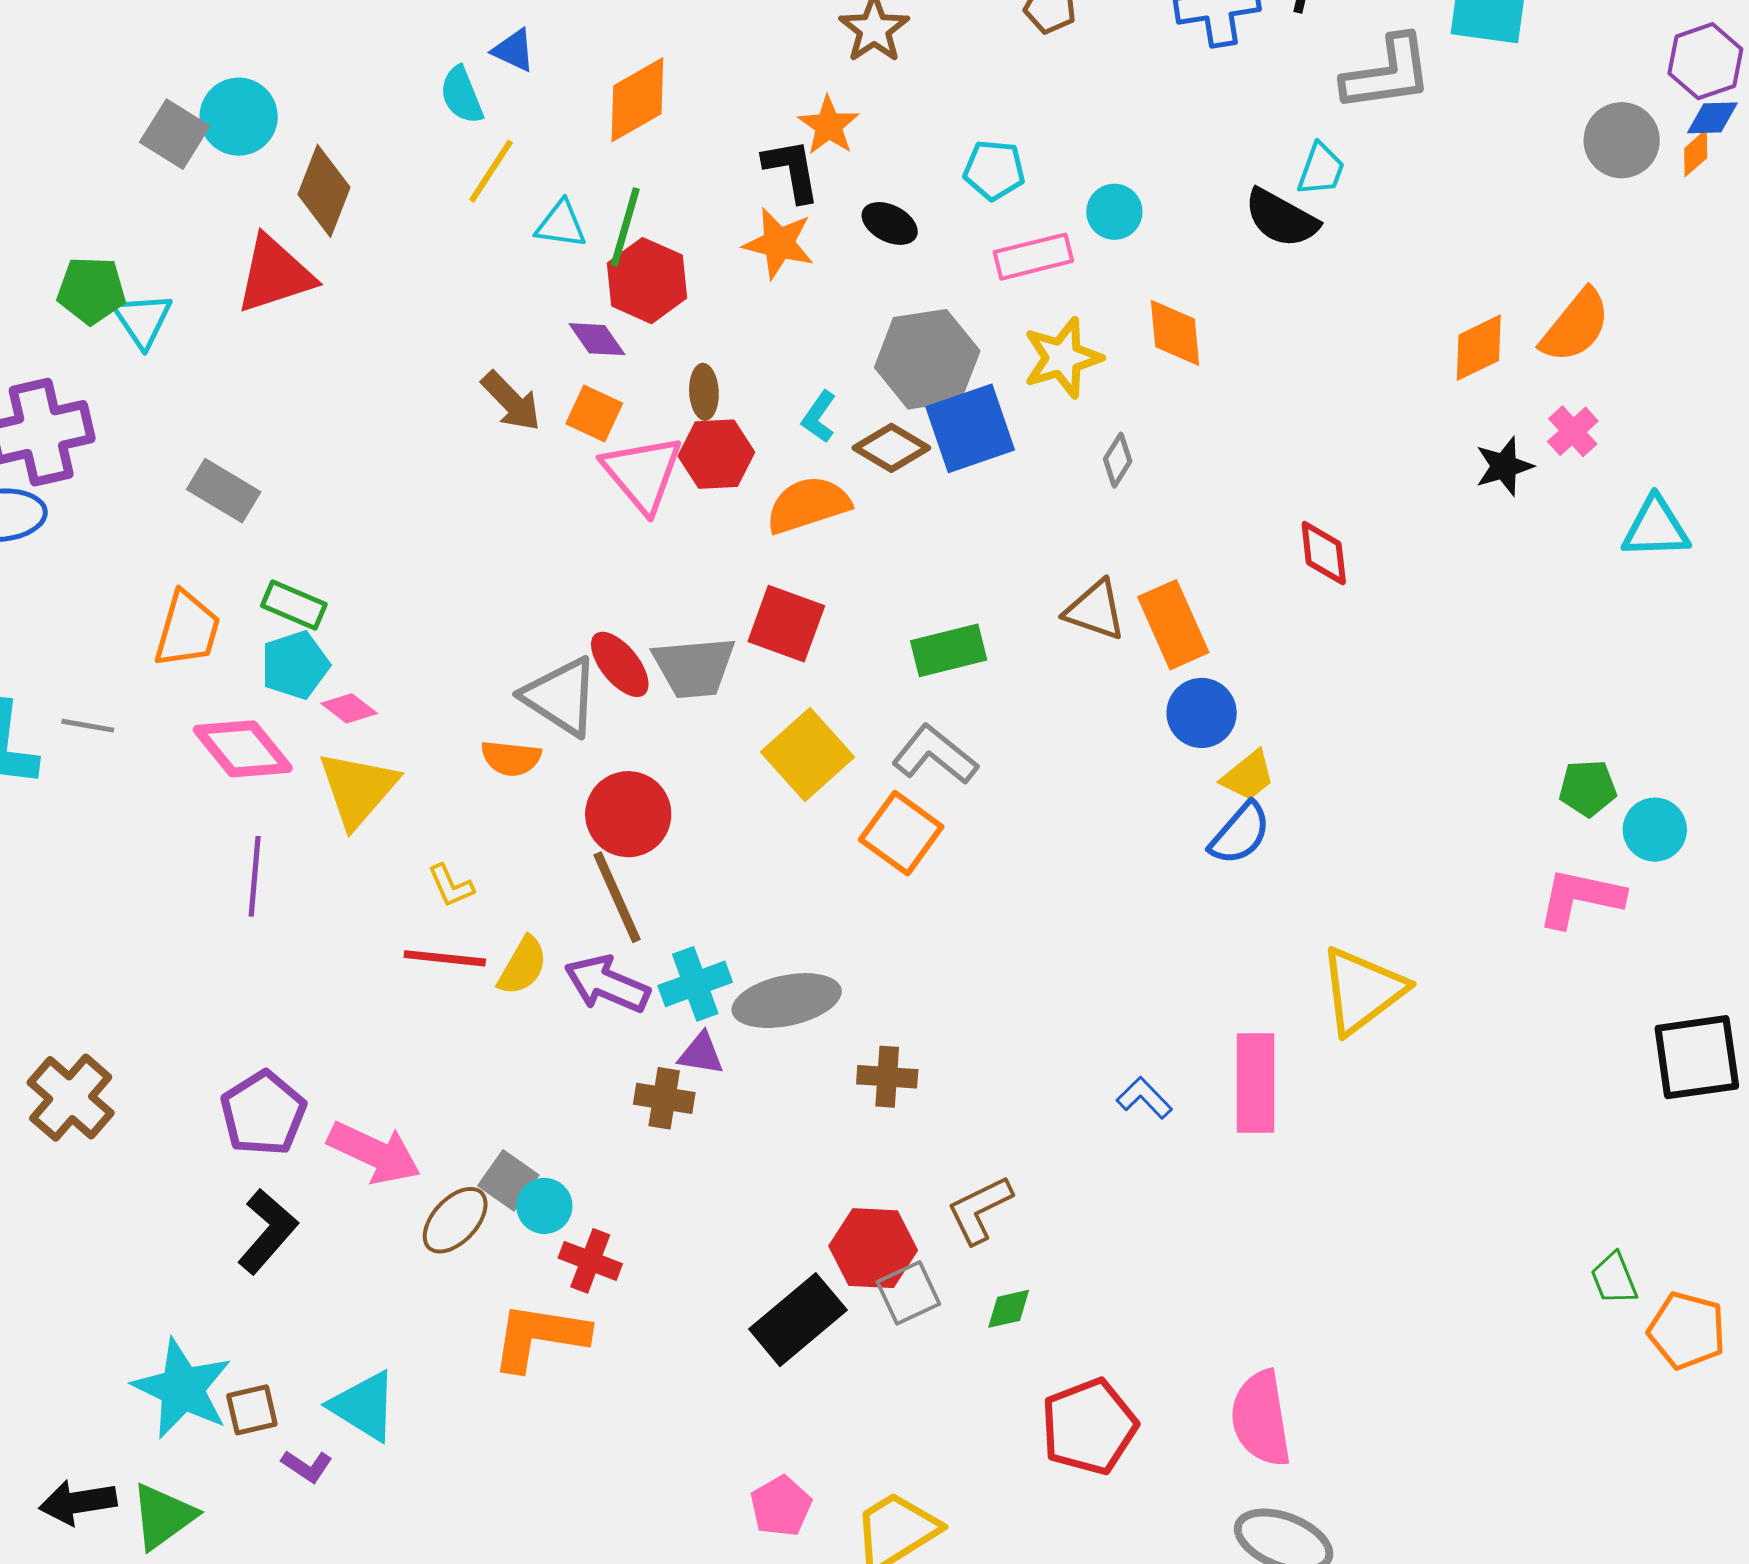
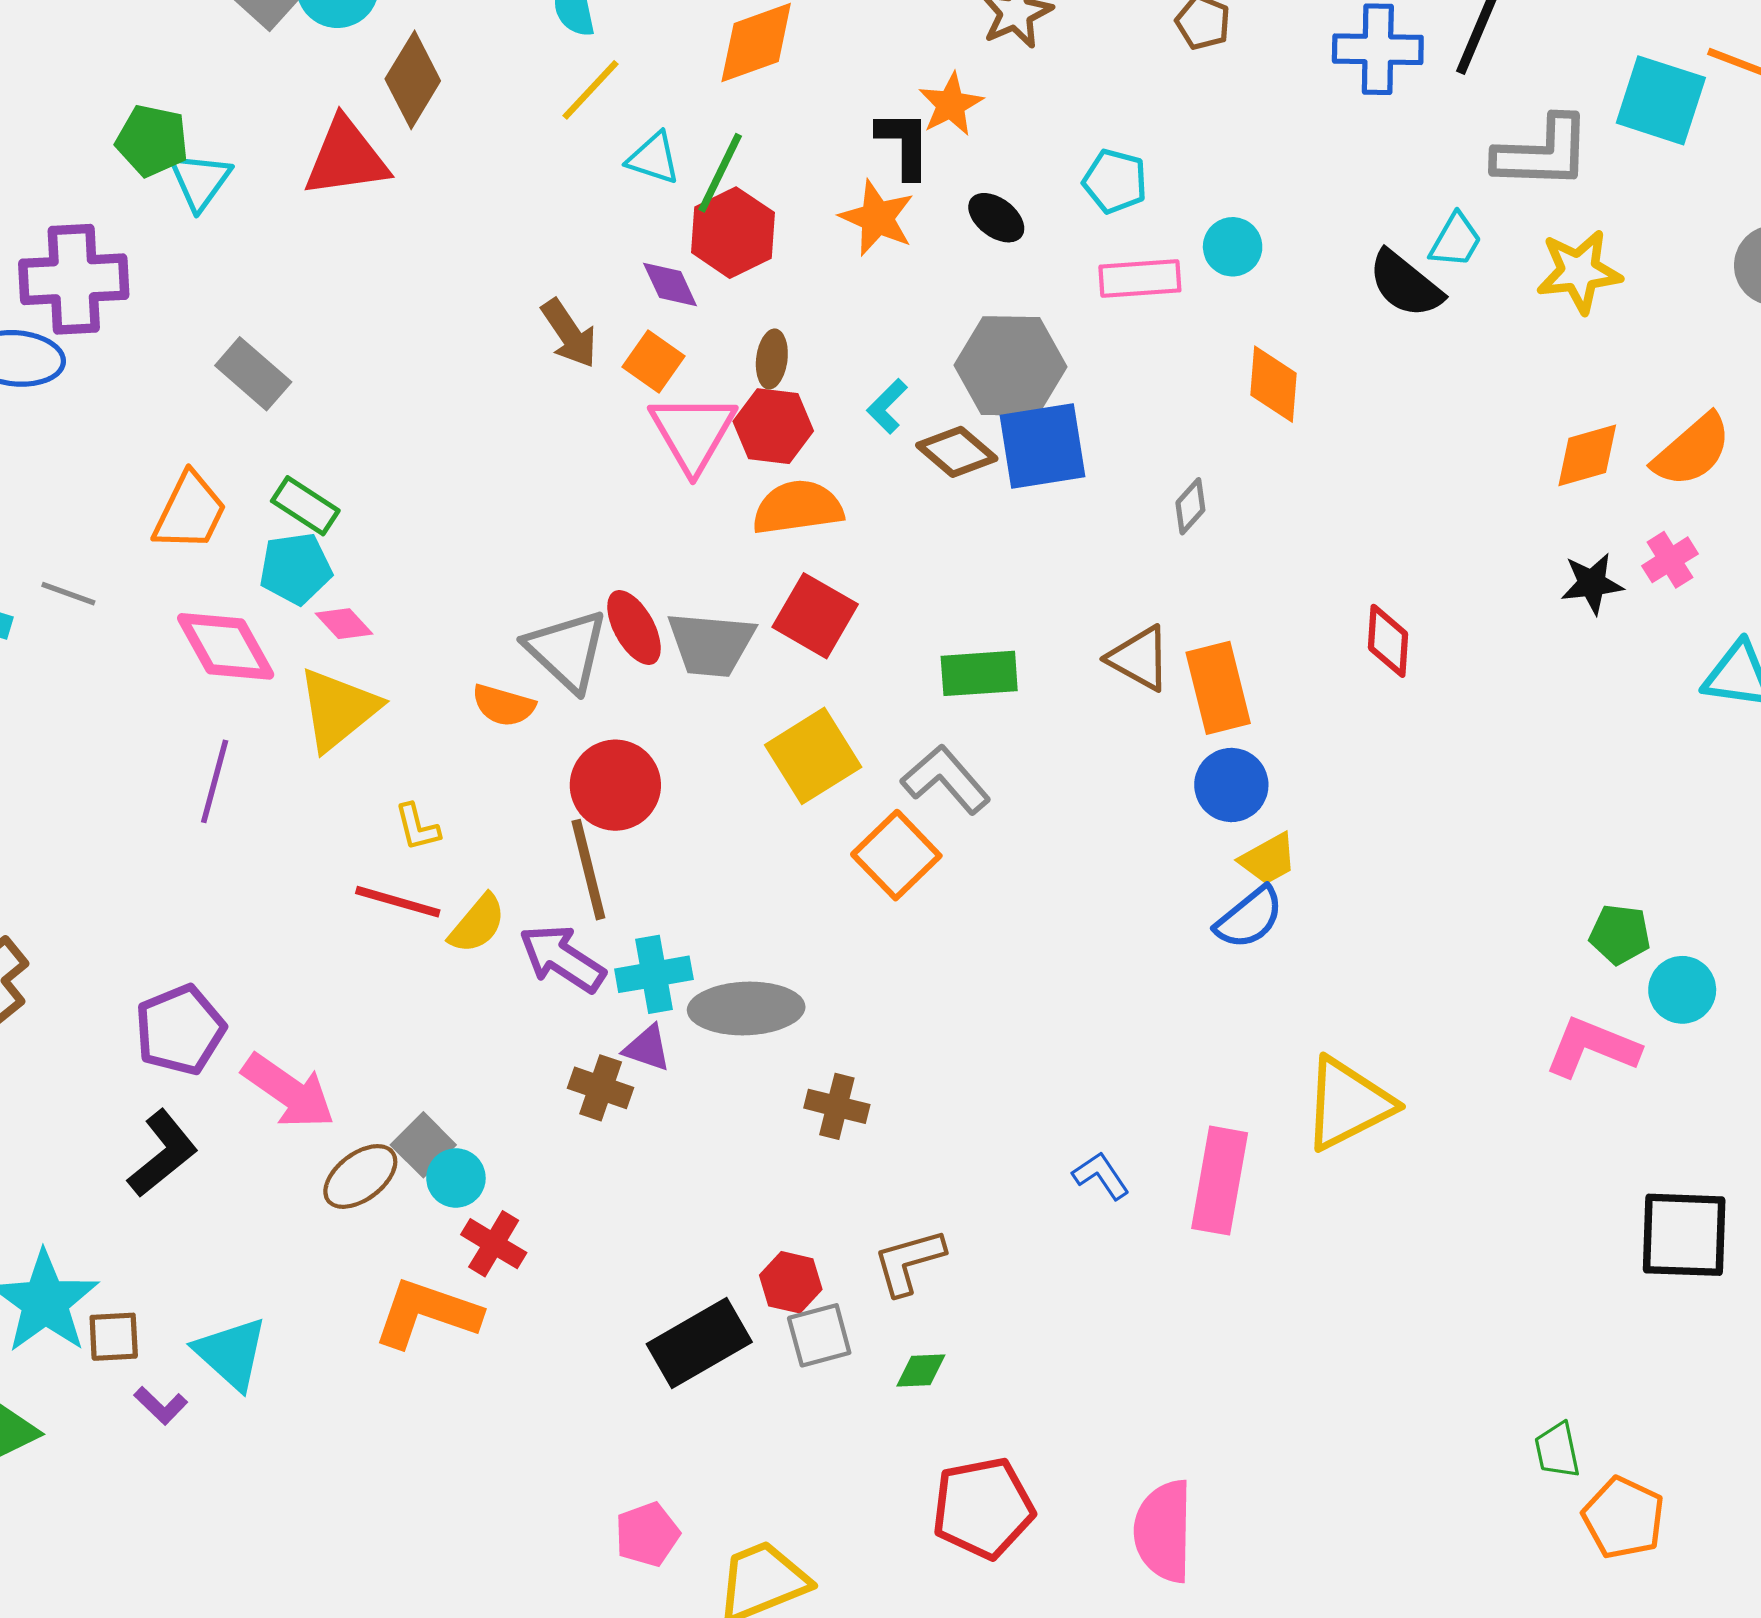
yellow star: (1062, 358) -> (1579, 271), moved
orange semicircle: (808, 505) -> (798, 507), moved
red hexagon: (873, 1248) -> (791, 1282), size x0.7

